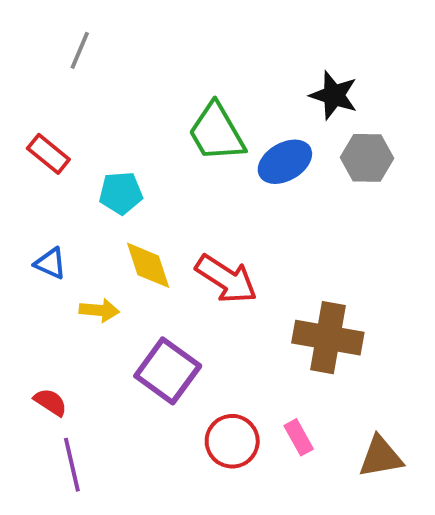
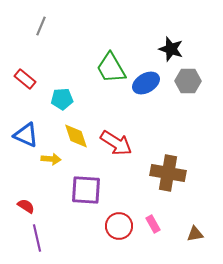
blue triangle: (50, 263) -> (26, 135), size x1.5
purple square: (168, 371) -> (86, 190), turned -32
brown triangle: (381, 457) -> (195, 234), size x0.7

